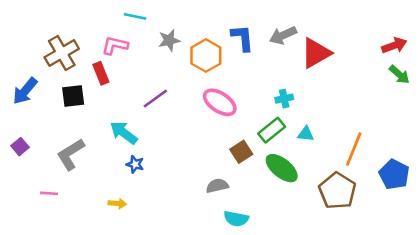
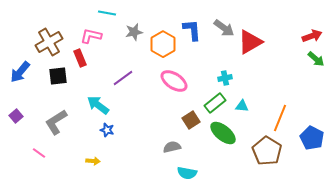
gray arrow: (283, 35) -> (224, 28), turned -120
pink line: (49, 193) -> (39, 153), turned 32

